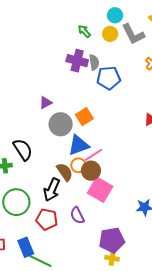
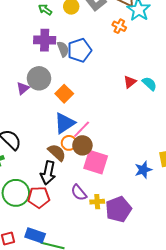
gray semicircle: (94, 62) -> (63, 49), moved
gray circle: (61, 124) -> (39, 78), moved
red pentagon: (47, 219) -> (39, 197), moved
blue rectangle: (26, 247) -> (35, 235), turned -36
yellow cross: (112, 258) -> (97, 202), moved

